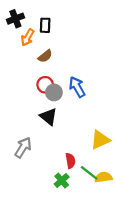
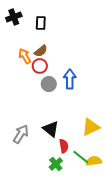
orange arrow: (28, 37) -> (25, 56), moved, turned 119
red circle: (45, 85) -> (40, 66), moved
blue arrow: (77, 87) -> (70, 79), turned 30
black triangle: (48, 117) -> (51, 129), moved

